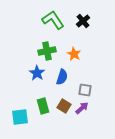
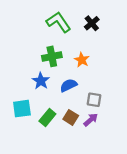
blue semicircle: (62, 77) -> (68, 85), turned -133
green rectangle: (43, 106) -> (47, 117), turned 56
cyan square: (20, 117) -> (22, 109), moved

